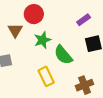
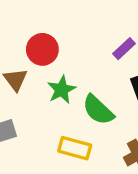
yellow rectangle: (46, 76) -> (75, 148), turned -42

